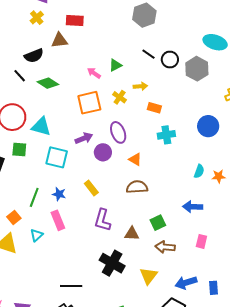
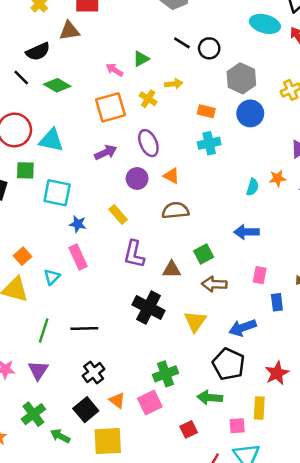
gray hexagon: (197, 69) -> (241, 78), moved
orange rectangle: (154, 108) -> (206, 111), moved
blue circle: (208, 126) -> (250, 113), moved
purple circle: (103, 152) -> (137, 179), moved
cyan square: (57, 157) -> (57, 193), moved
orange star: (219, 176) -> (277, 178), moved
green line: (34, 197) -> (44, 330), moved
black line: (71, 286) -> (84, 328), moved
blue rectangle: (213, 288) -> (277, 302), moved

